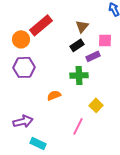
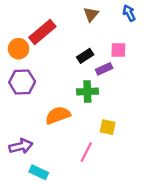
brown triangle: (82, 26) -> (91, 14), moved
orange semicircle: (54, 95) -> (58, 115), size x1.5
yellow square: (96, 105) -> (108, 127), turned -32

